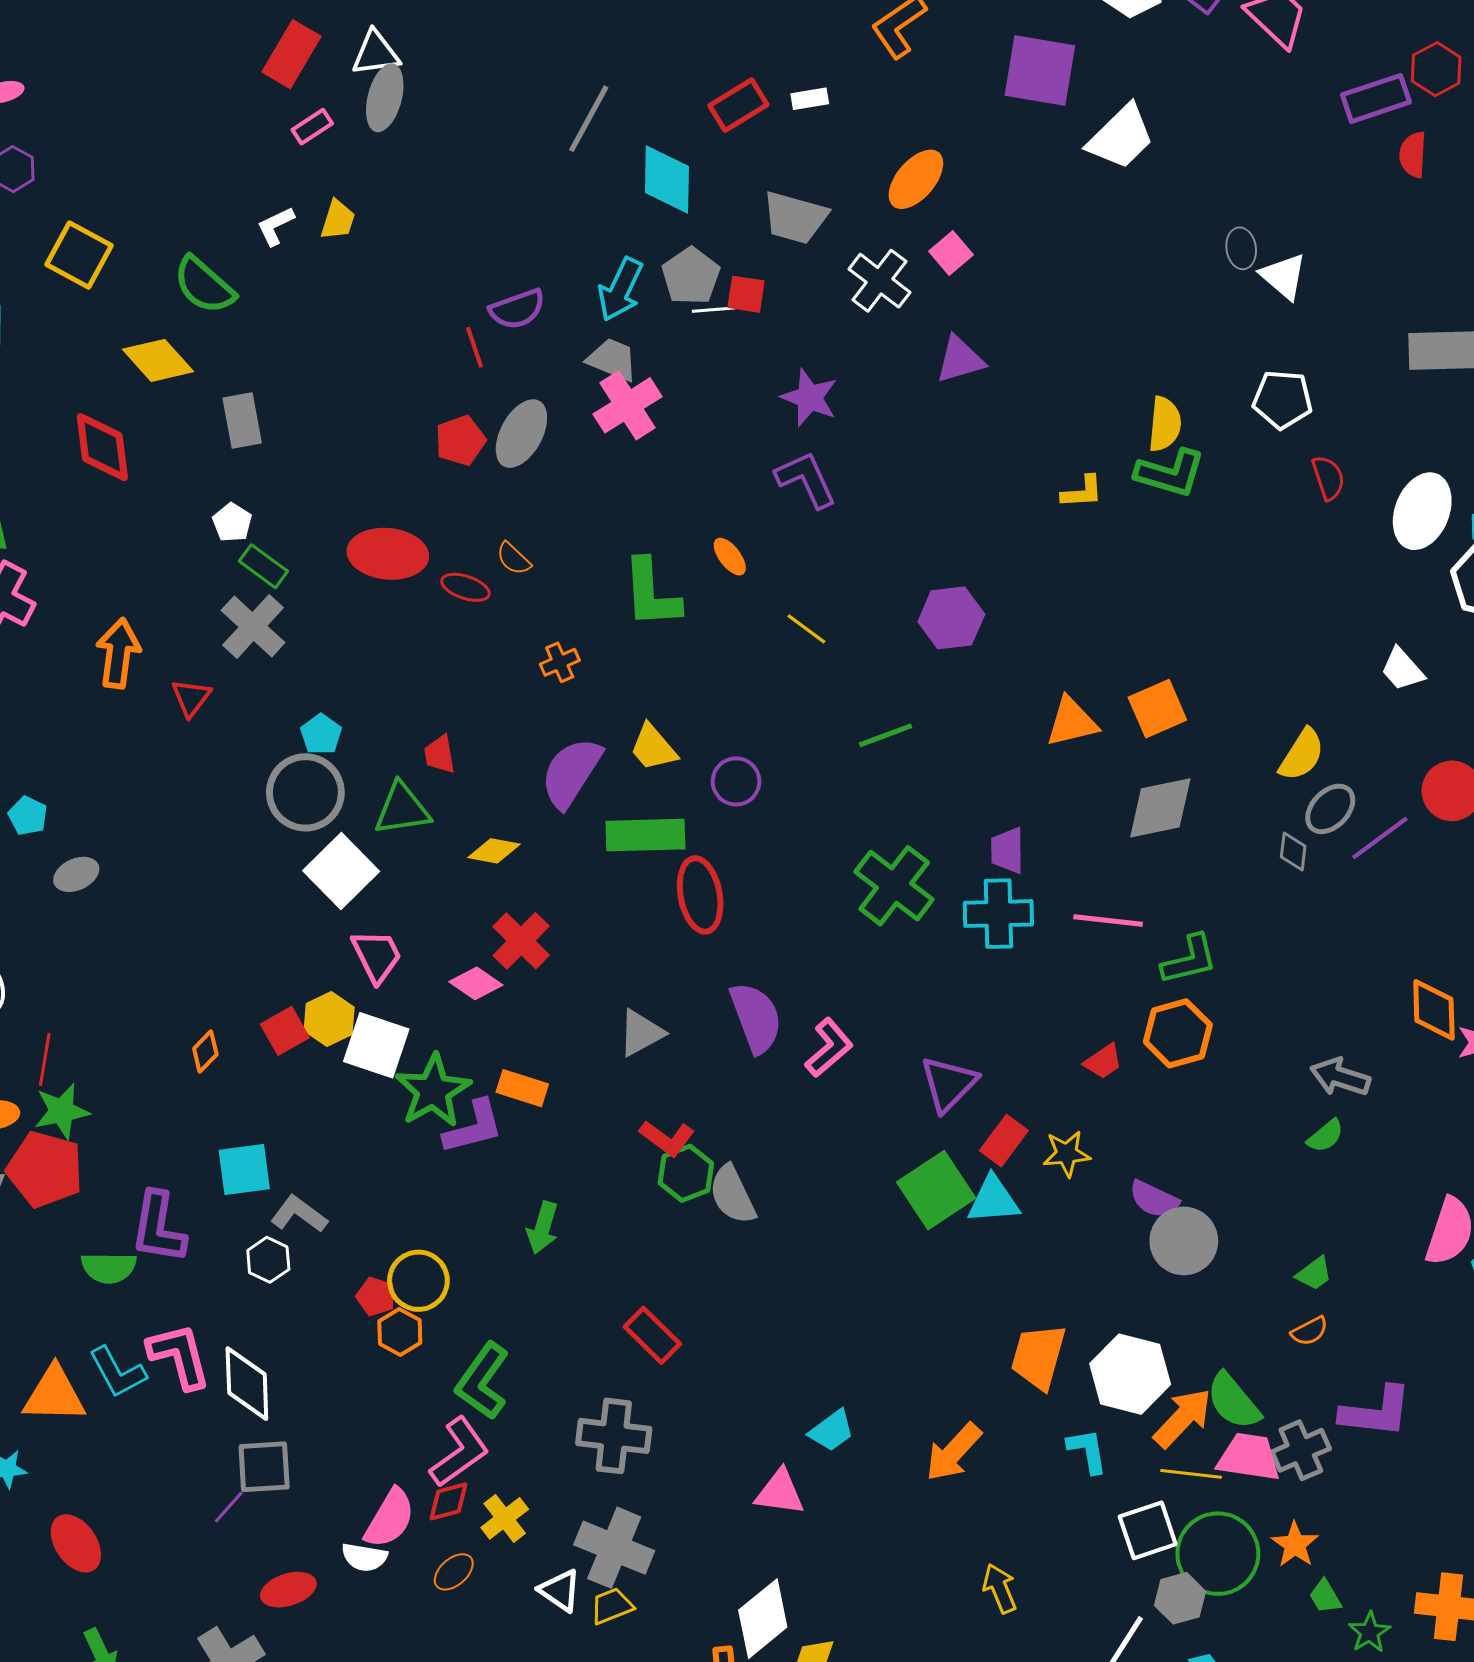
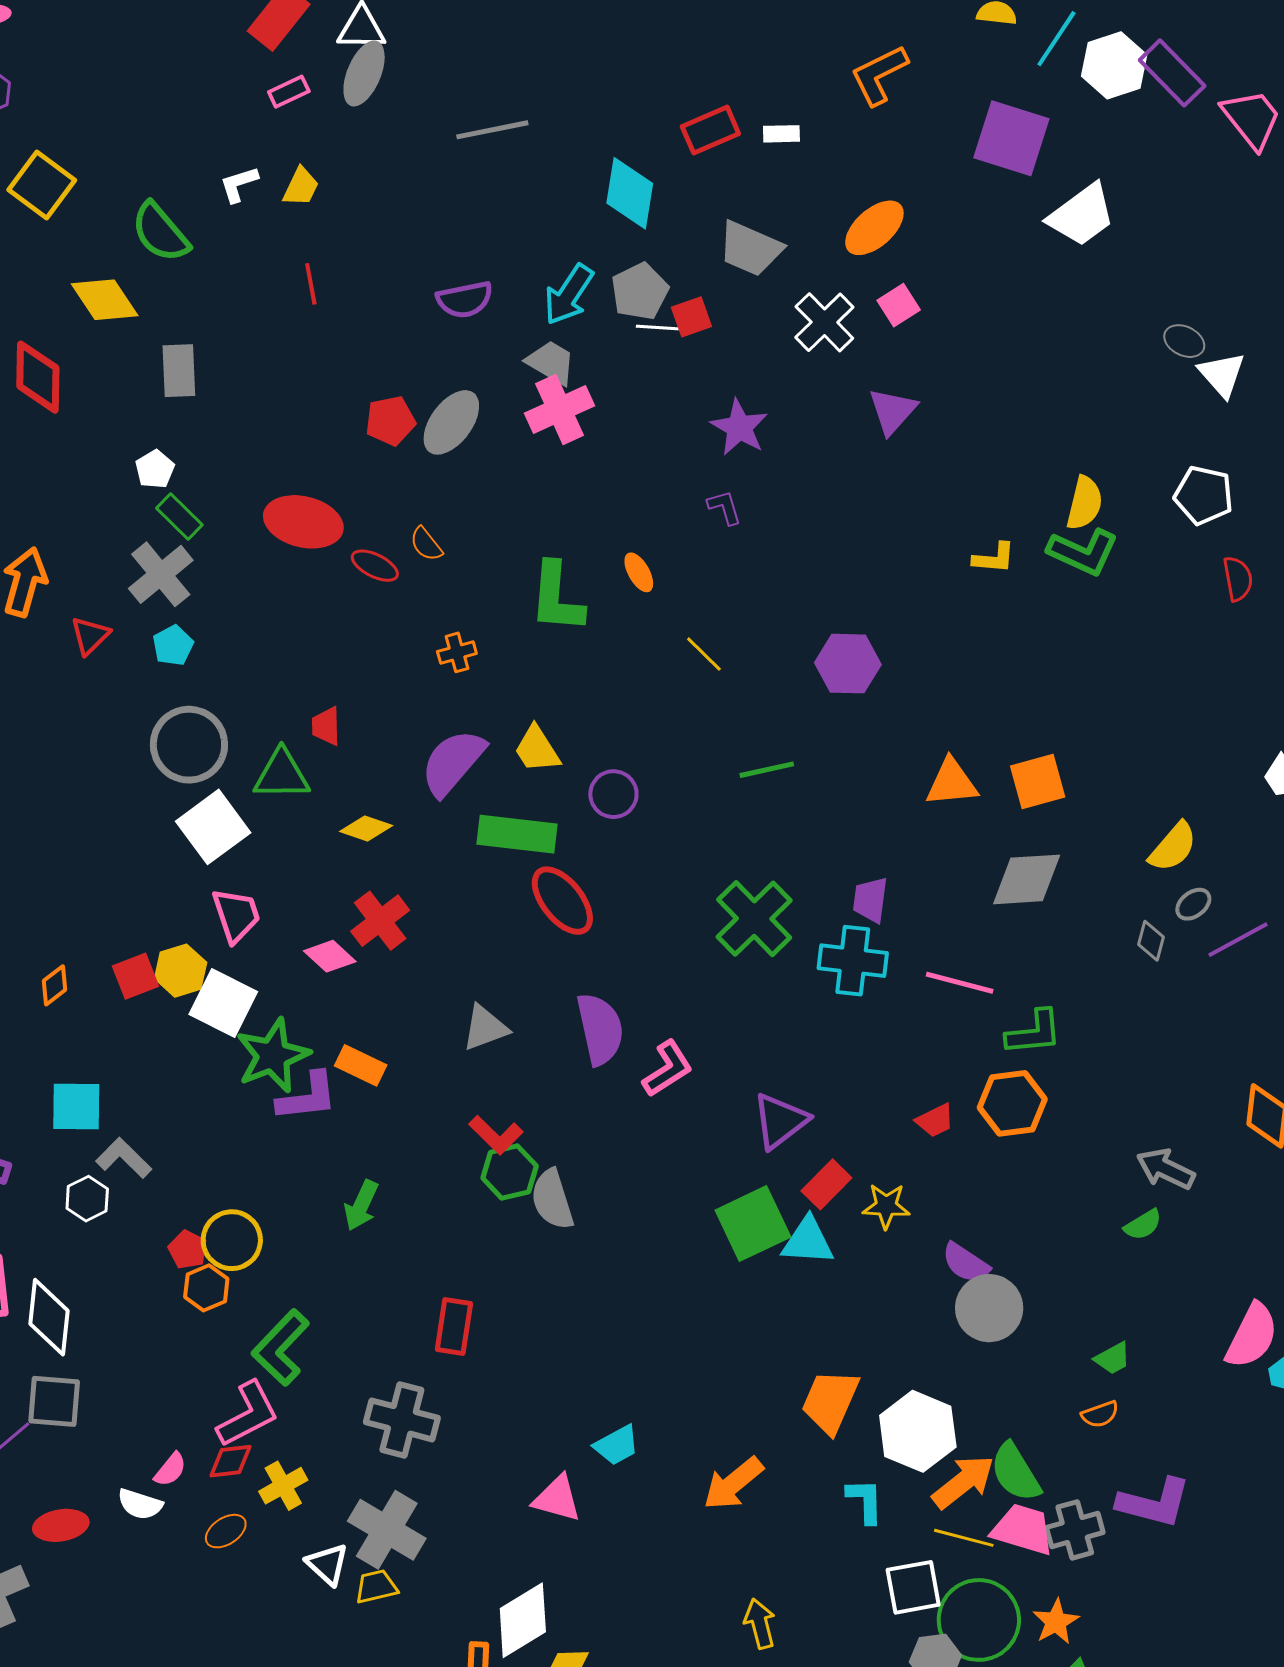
gray line: (589, 119) -> (492, 130), moved, turned 42
gray ellipse: (1241, 248) -> (1184, 341), turned -63
red square: (746, 294) -> (691, 317), turned -36
red line: (474, 347) -> (311, 284), moved
purple triangle: (960, 360) -> (893, 411), turned -40
purple L-shape: (806, 479) -> (724, 507), size x0.6
cyan pentagon: (321, 734) -> (173, 645), moved
gray ellipse: (1330, 809) -> (1193, 904), size x0.7
red ellipse: (700, 895) -> (562, 901), turned -36
red rectangle: (652, 1335) -> (454, 1326), turned 46
pink semicircle: (390, 1518) -> (170, 1470), size x0.6

